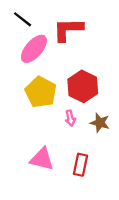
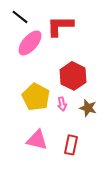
yellow pentagon: (41, 92) -> (36, 97), moved

